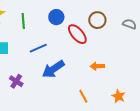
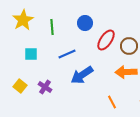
brown circle: (97, 20) -> (129, 46), moved
red ellipse: (77, 34) -> (106, 40), turned 75
orange arrow: (97, 66) -> (126, 72), size x1.5

